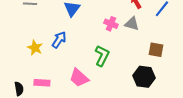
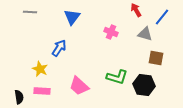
gray triangle: (132, 24) -> (145, 34), moved
yellow star: (35, 48) -> (40, 69), moved
green L-shape: (102, 56) -> (117, 77), moved, turned 80

